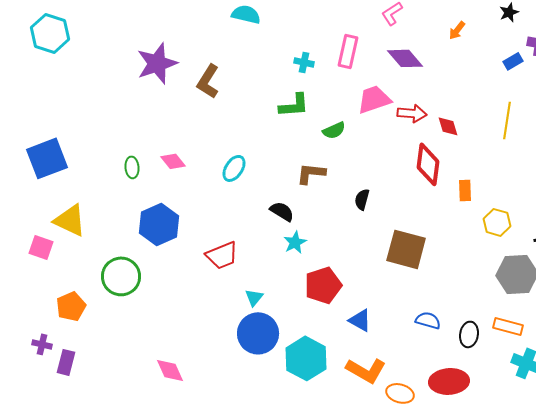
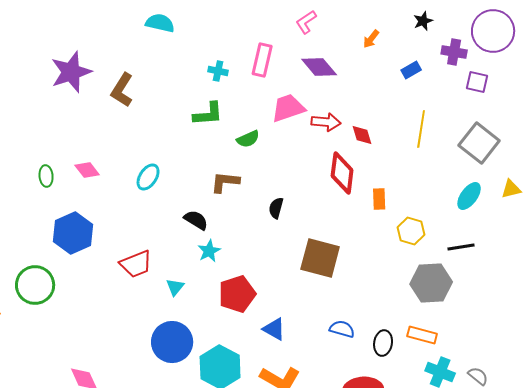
blue rectangle: (513, 61) -> (411, 70), moved
cyan triangle: (254, 297) -> (175, 287), moved

